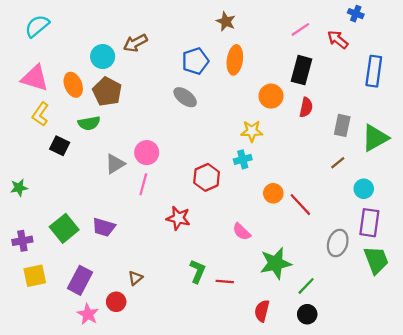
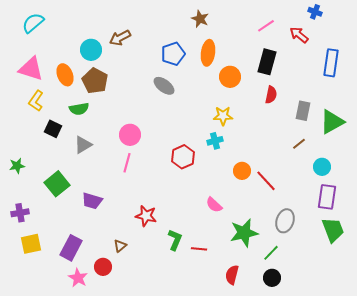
orange circle: (271, 96) -> (230, 77), moved
gray triangle: (115, 164) -> (83, 145), moved
red star: (178, 218) -> (146, 216), moved
green square: (64, 228) -> (57, 184), moved
gray ellipse: (338, 243) -> (285, 221), moved

